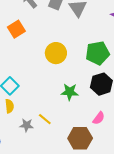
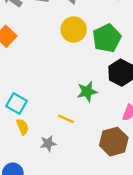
yellow circle: (56, 53) -> (74, 29), moved
yellow line: (45, 119) -> (66, 119), moved

